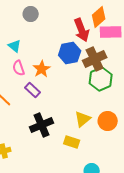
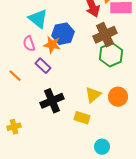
cyan triangle: (15, 46) -> (38, 19), moved, size x1.5
blue hexagon: (70, 53) -> (63, 34), moved
orange star: (42, 69) -> (52, 45), turned -30

